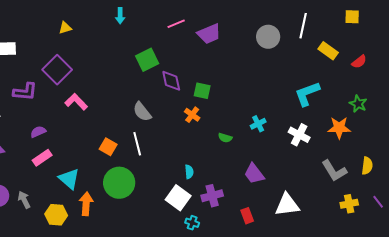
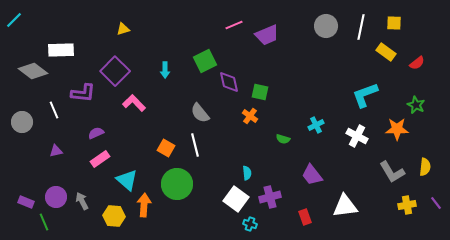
cyan arrow: (120, 16) -> (165, 70), moved
yellow square: (352, 17) -> (394, 23), moved
gray circle: (268, 37) -> (326, 26), moved

